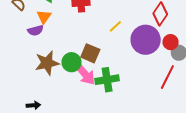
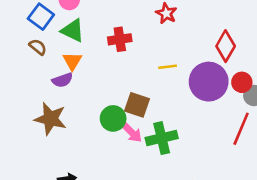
yellow line: (115, 26) -> (168, 67), turned 40
brown star: (47, 63) -> (50, 119), moved, turned 30
pink arrow: (85, 74) -> (132, 132), size x0.7

